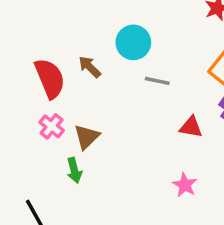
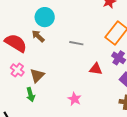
cyan circle: (133, 42) -> (45, 17), moved
red semicircle: (50, 78) -> (16, 43), turned -35
pink star: (185, 185) -> (74, 99), moved

